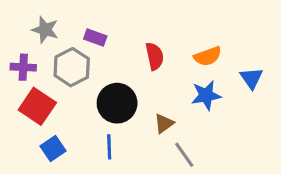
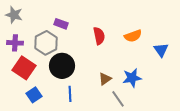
gray star: (45, 30) -> (14, 15), moved
blue star: (206, 95) -> (132, 78), moved
black circle: (117, 103) -> (62, 66), moved

